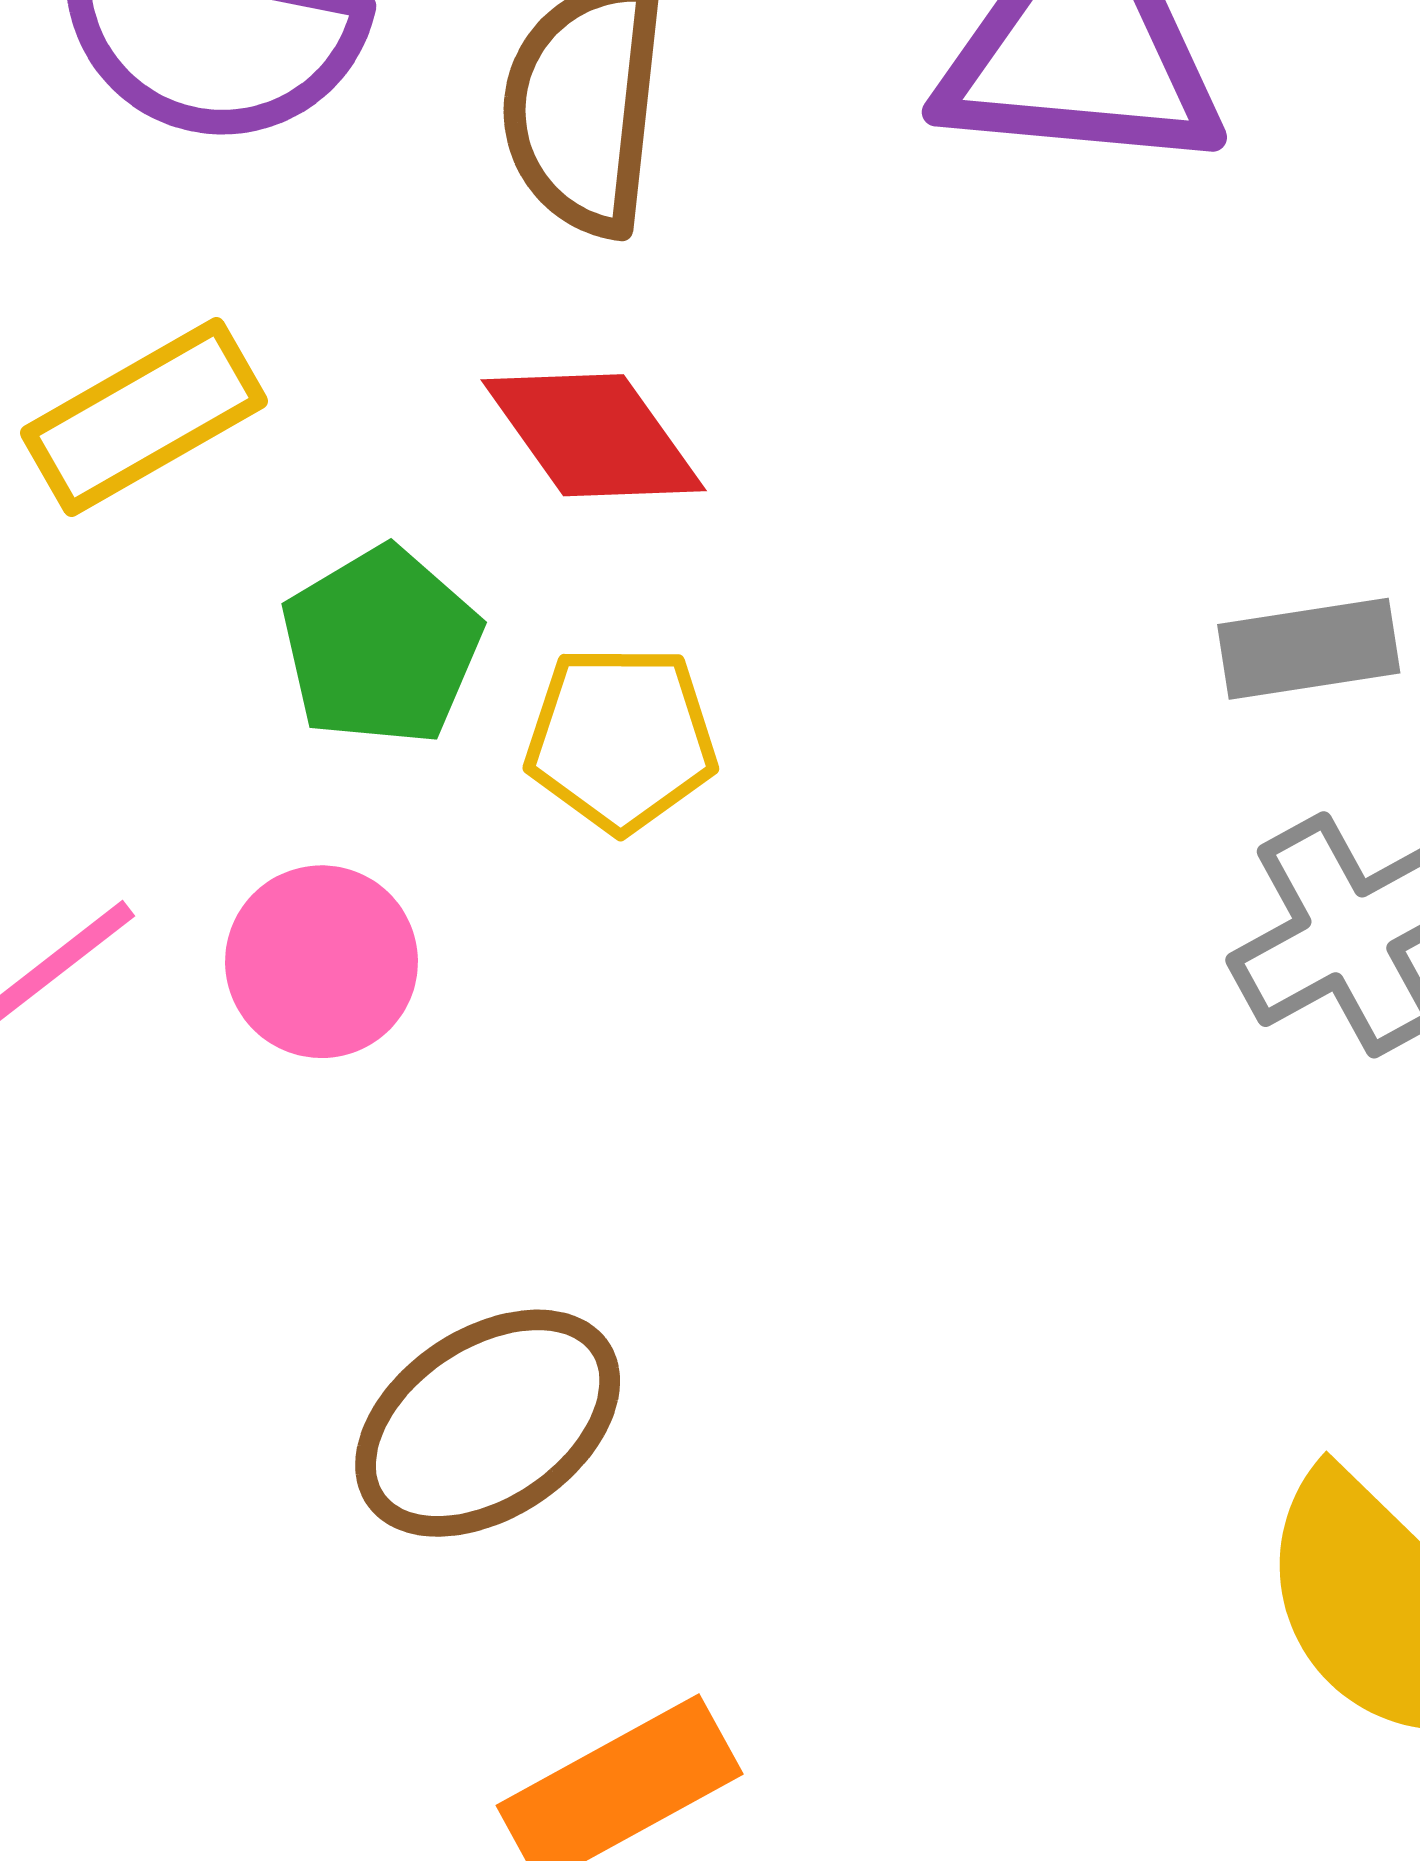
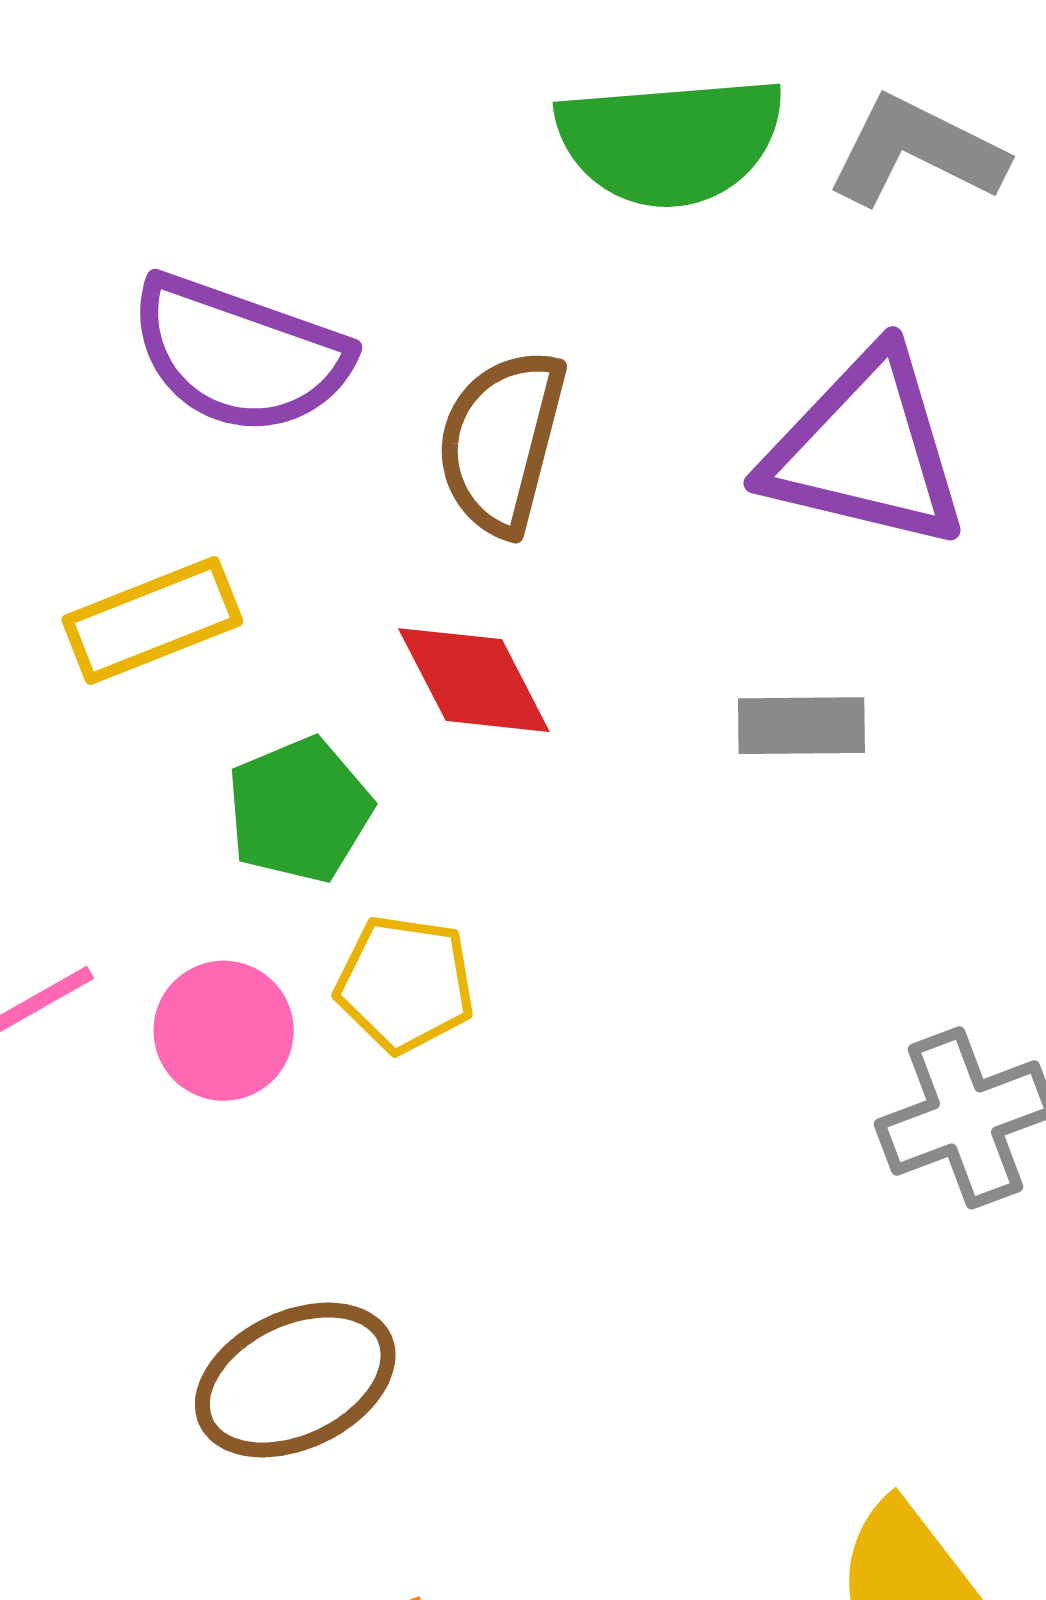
gray rectangle: (1309, 649) -> (801, 726), moved
yellow pentagon: (621, 739) -> (405, 984), moved

